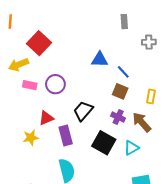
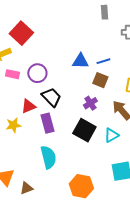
blue triangle: (100, 60) -> (80, 61), moved
blue line: (123, 72) -> (103, 61), turned -64
black trapezoid: (83, 111) -> (51, 97), moved, turned 95
purple cross: (118, 117) -> (90, 103), moved, turned 32

